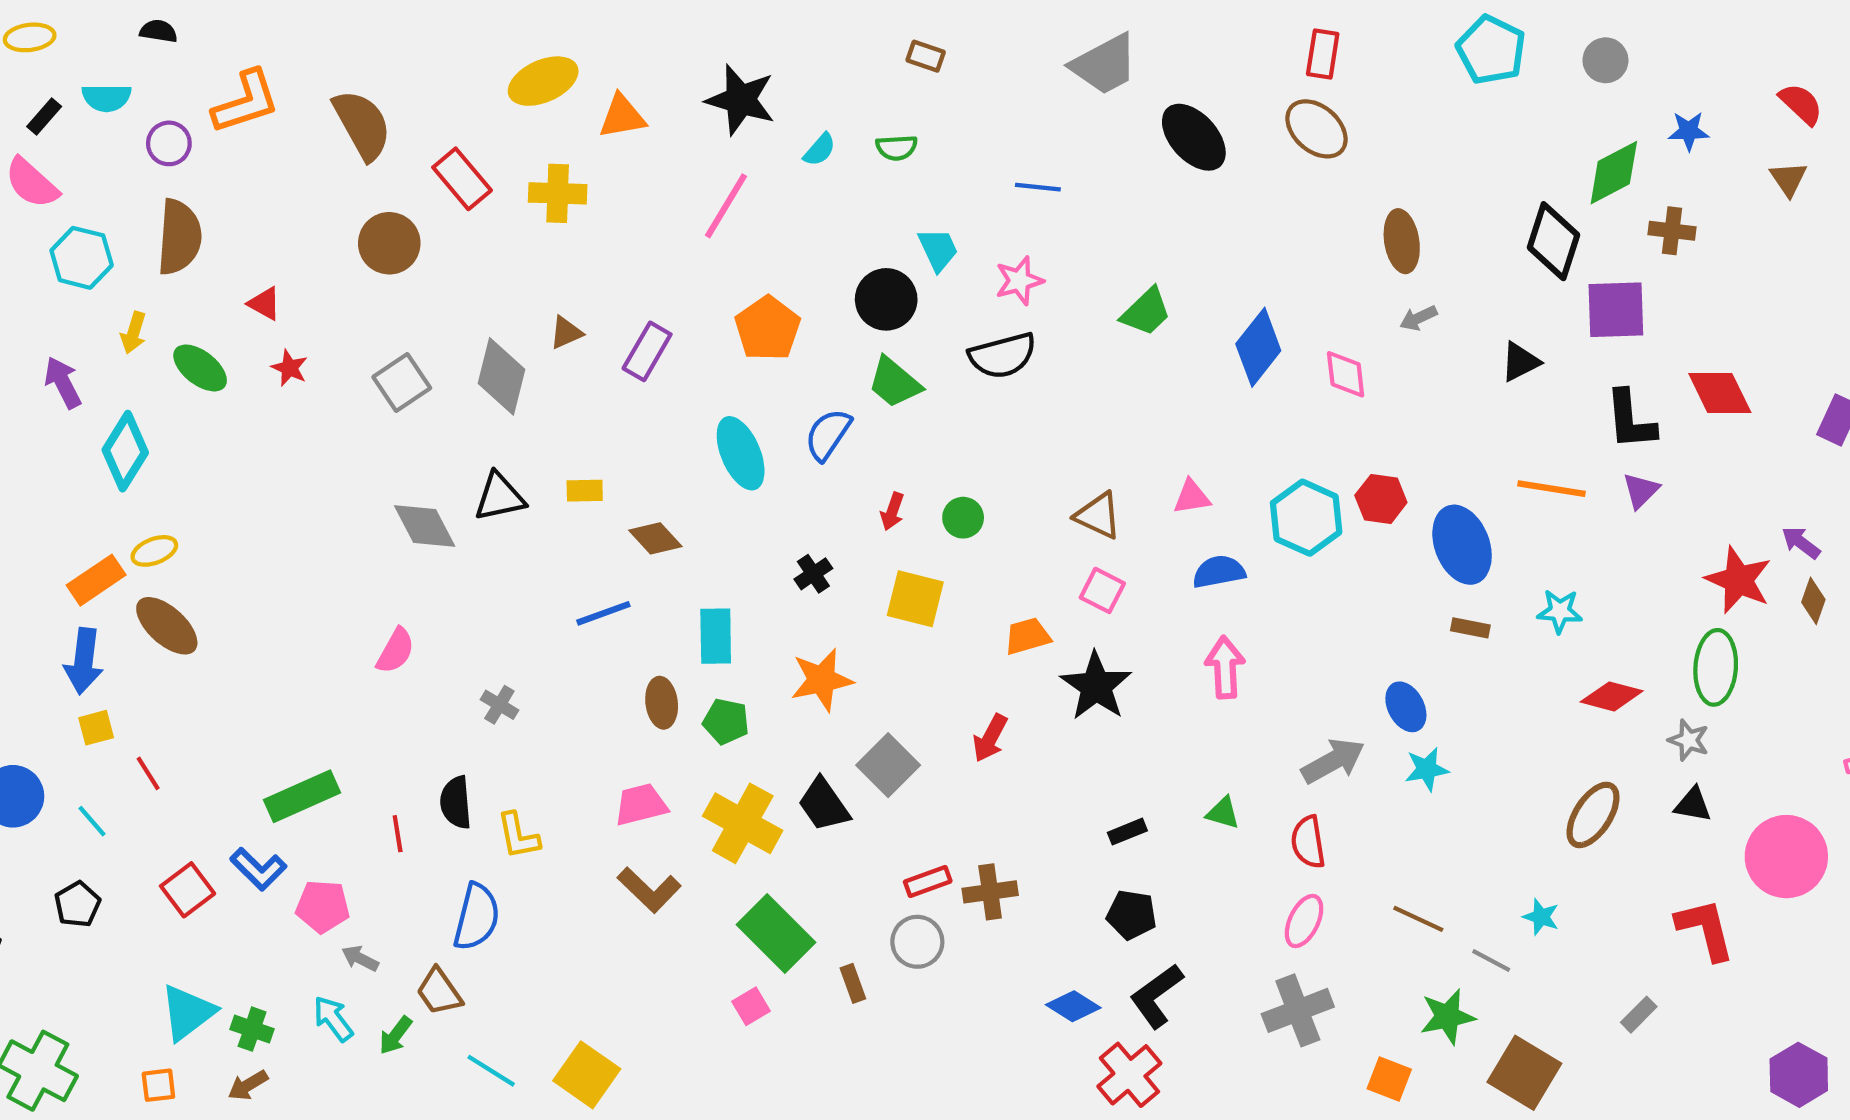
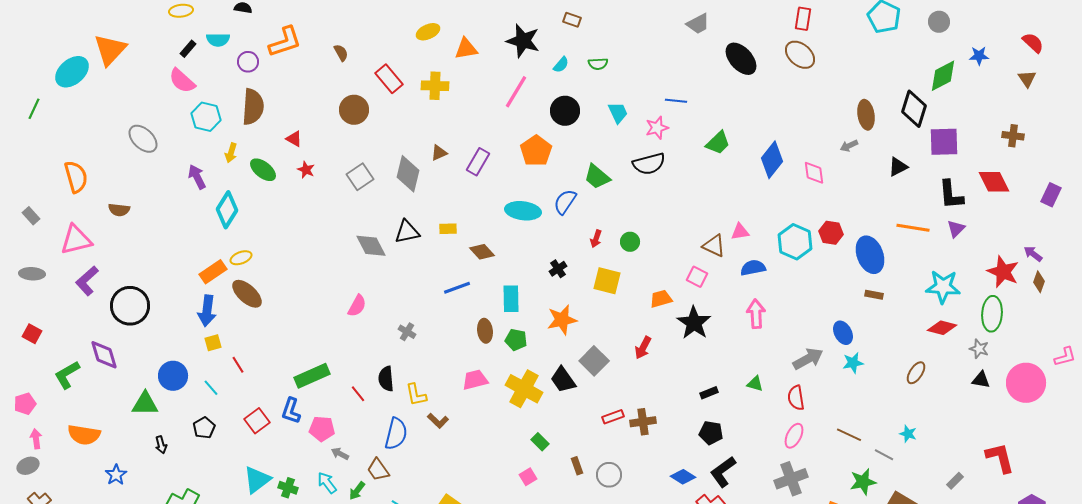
brown rectangle: (926, 56) -> (572, 20), moved
gray trapezoid: (1104, 64) -> (698, 24), size x0.7
yellow ellipse: (543, 81) -> (428, 32), size x0.7
brown semicircle: (362, 125) -> (341, 53), size x0.5
blue line: (1038, 187) -> (676, 101), moved
brown cross: (1672, 231) -> (1013, 136), moved
brown ellipse: (1402, 241) -> (866, 115), moved
black circle: (886, 299) -> (565, 111), moved
cyan ellipse: (741, 453) -> (523, 211), turned -60
brown triangle: (1098, 516) -> (714, 246), moved
cyan star: (1560, 611) -> (943, 287), moved, size x1.6
brown ellipse: (1593, 815) -> (916, 373), moved, size x0.7
red line: (398, 834) -> (358, 394), turned -30
pink circle: (1786, 857) -> (1026, 383), moved
blue L-shape: (258, 869) -> (291, 411), turned 64
brown L-shape: (649, 890) -> (438, 421), moved, size x0.7
red L-shape: (1705, 929) -> (1000, 458), moved
green rectangle: (776, 933) -> (540, 442), size x0.5
gray circle: (917, 942) -> (609, 475), moved

